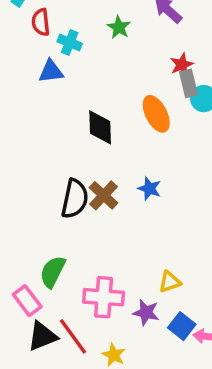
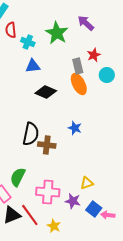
green star: (119, 27) -> (57, 33), size x1.6
blue triangle: (51, 71) -> (33, 66), moved
gray rectangle: (188, 83) -> (78, 66), moved
black diamond: (100, 127) -> (46, 92), turned -65
brown cross: (104, 195) -> (47, 145), moved, turned -36

